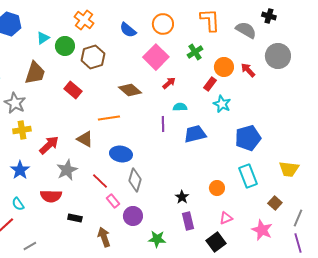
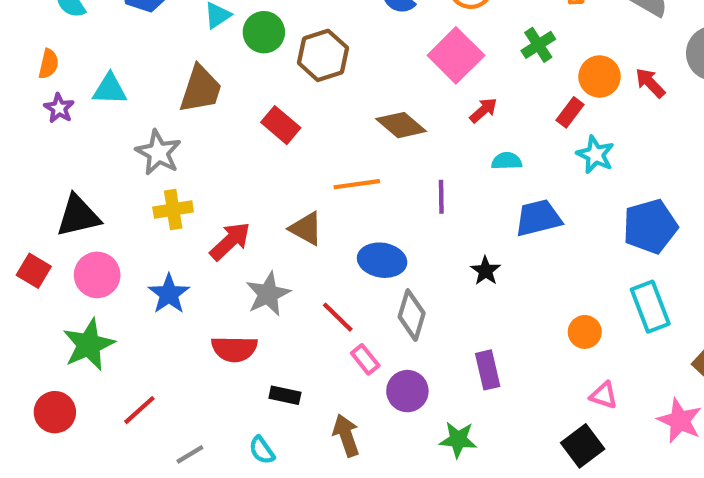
purple line: (163, 124) -> (441, 197), moved
black star: (182, 197) -> (486, 271), moved
cyan semicircle: (18, 204) -> (262, 450), moved
pink triangle: (226, 218) -> (604, 395), turned 40
purple rectangle: (188, 221) -> (488, 370), moved

